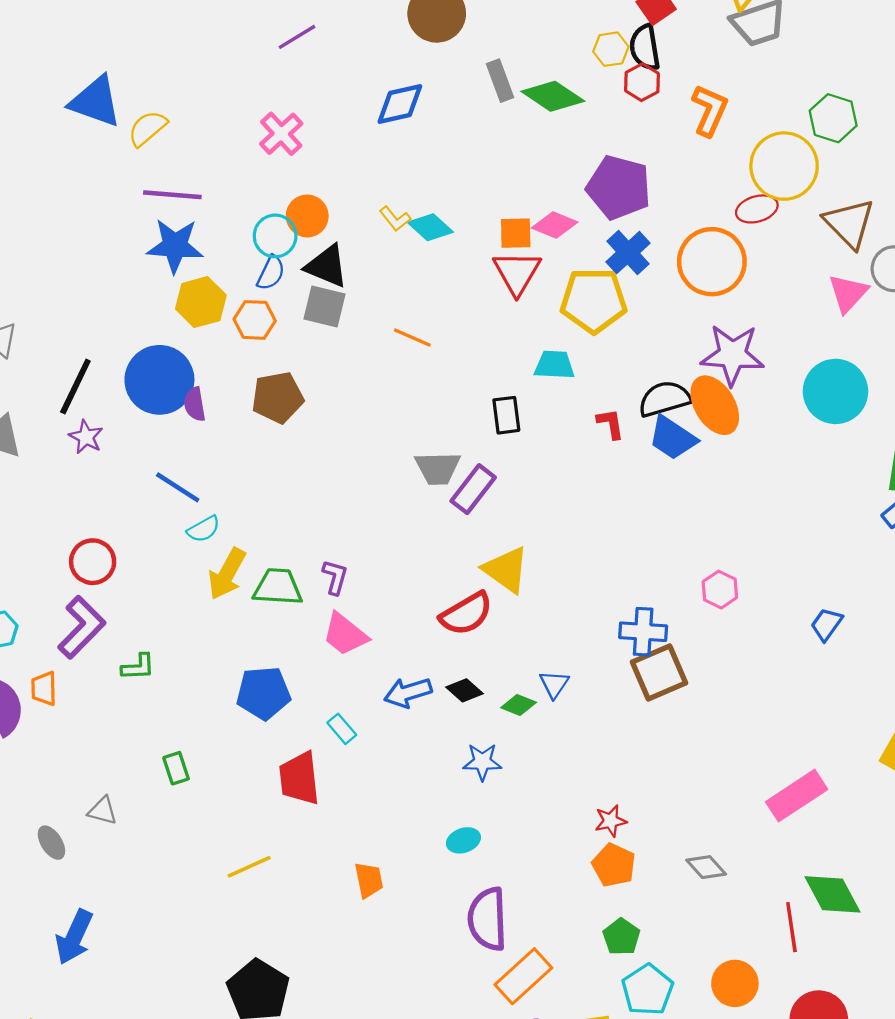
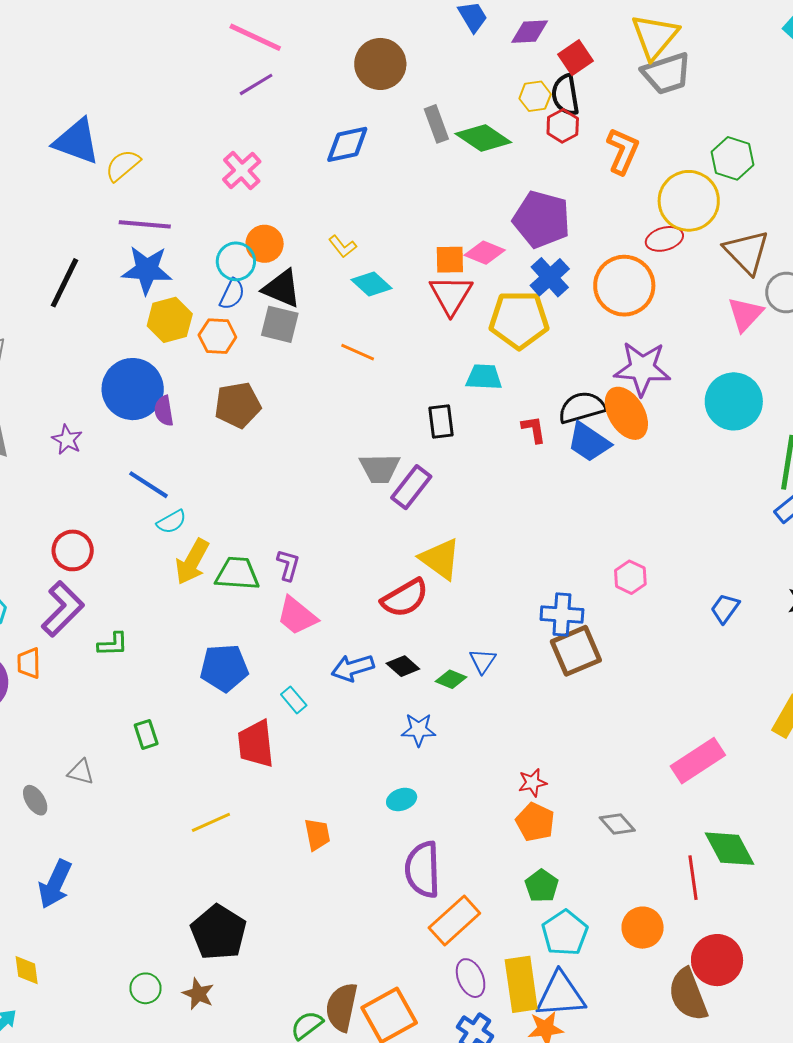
cyan diamond: (430, 227) -> (371, 284), moved
black line: (75, 386) -> (64, 283), moved

